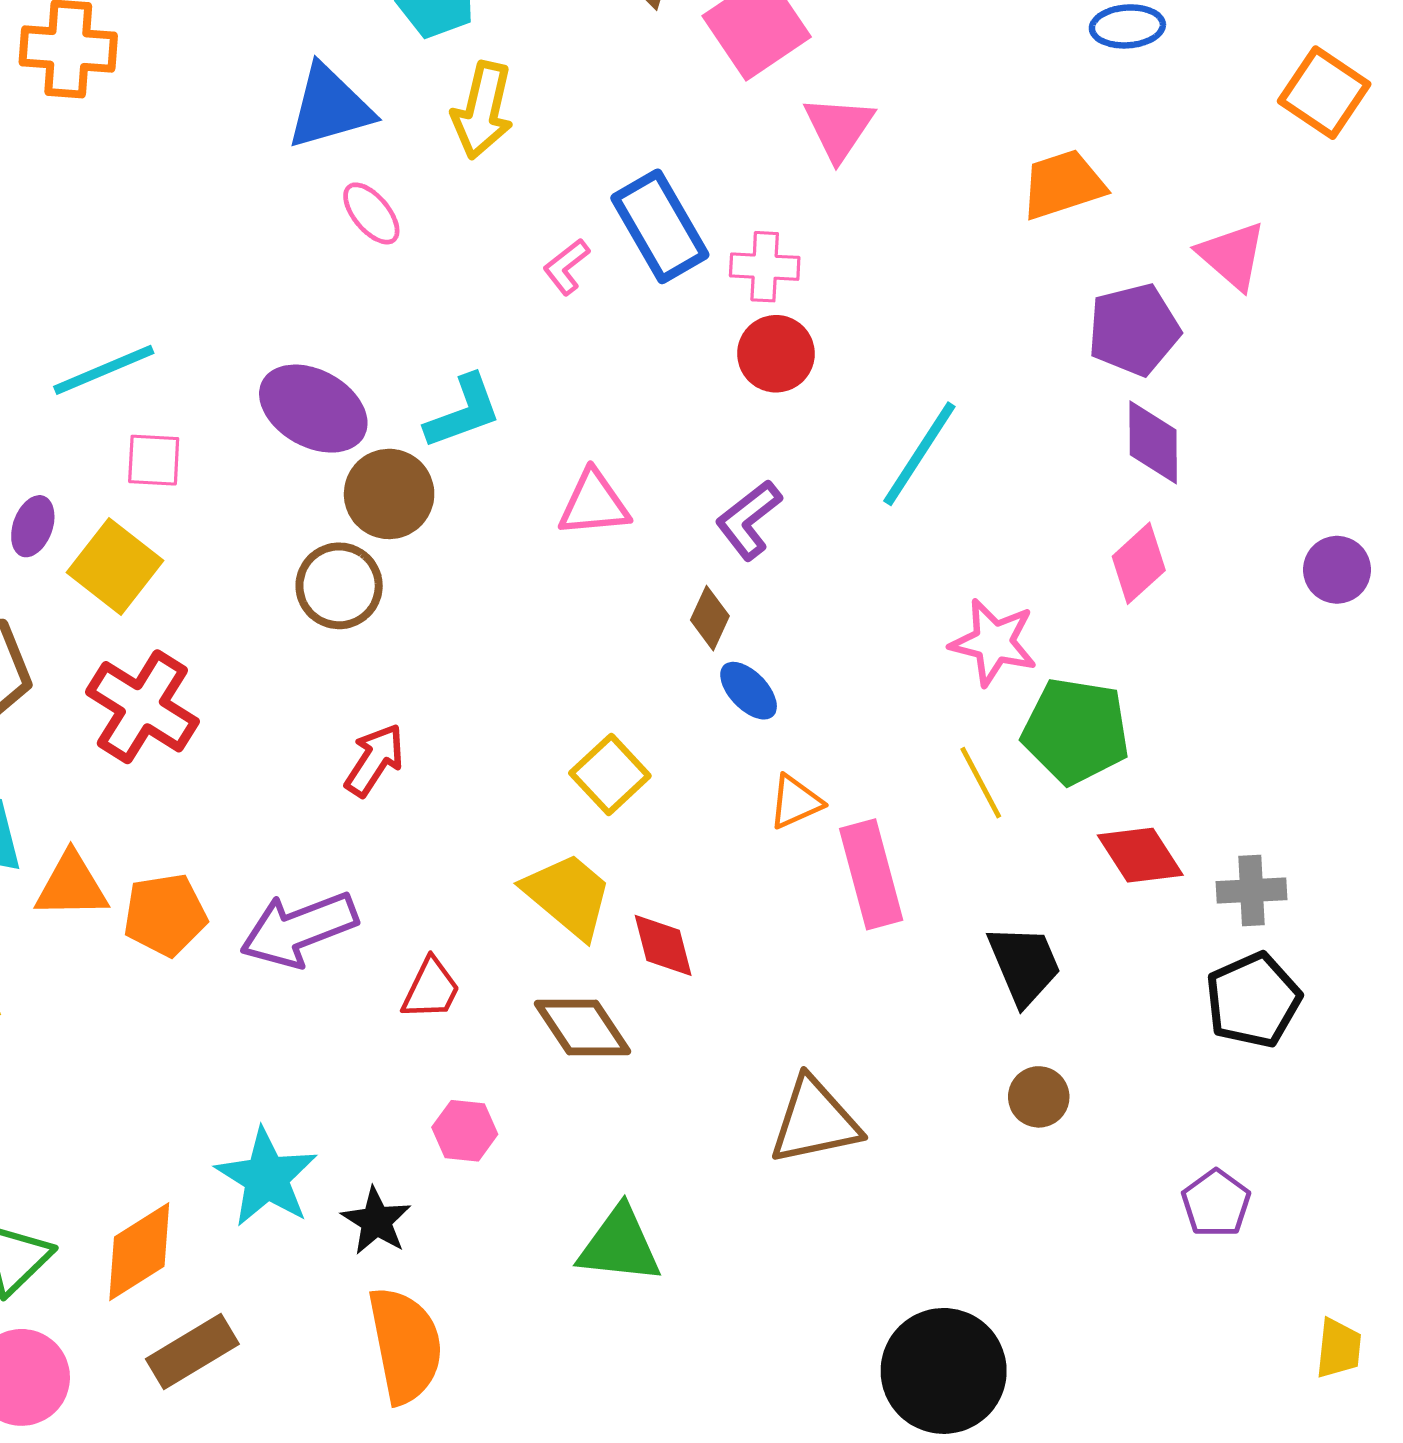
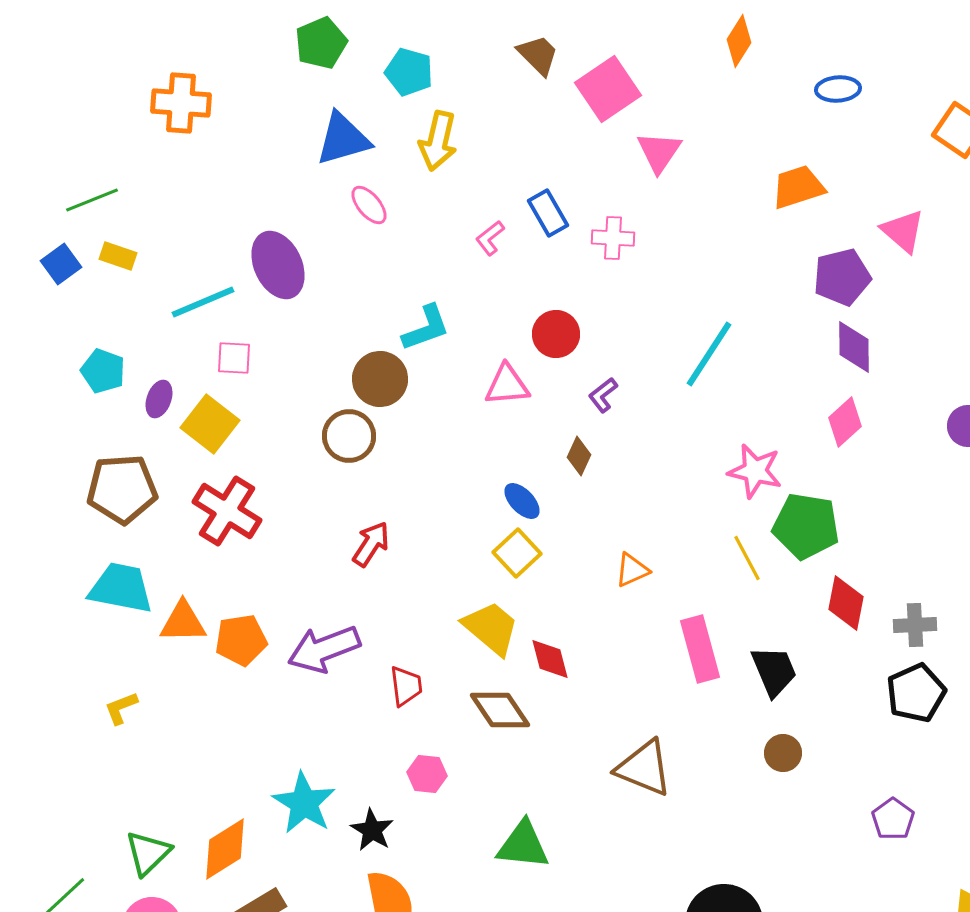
blue rectangle: (660, 226) -> (548, 213), size x0.7
red circle: (776, 354) -> (556, 334), moved
purple ellipse: (313, 409) -> (278, 265), moved, turned 36
purple L-shape: (749, 520) -> (603, 395), size x0.7
blue ellipse: (749, 691) -> (522, 501), moved
red diamond: (1140, 855) -> (846, 603), turned 44
pink rectangle: (871, 874) -> (700, 649), moved
red trapezoid: (431, 989) -> (406, 686), turned -33
brown triangle: (815, 1121) -> (644, 768), turned 34

